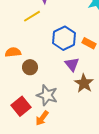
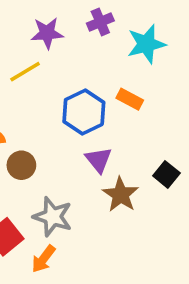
orange rectangle: (89, 43) -> (130, 99), moved

